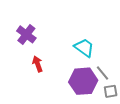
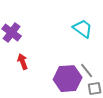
cyan trapezoid: (84, 48) -> (83, 29), moved

